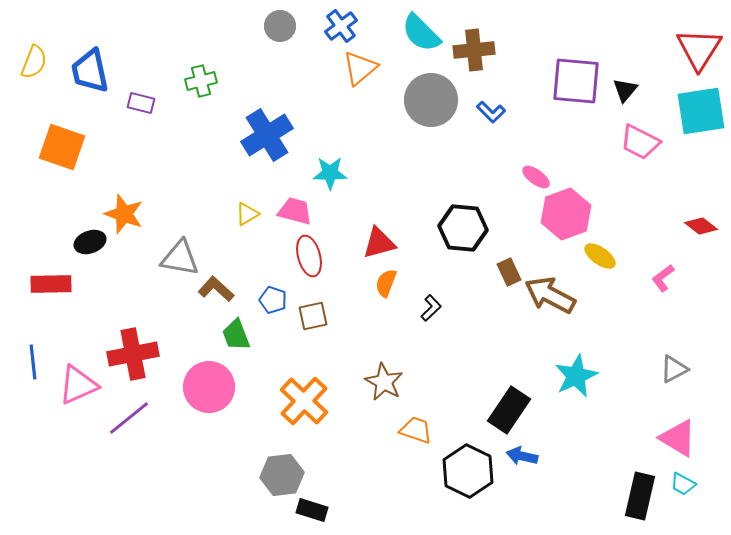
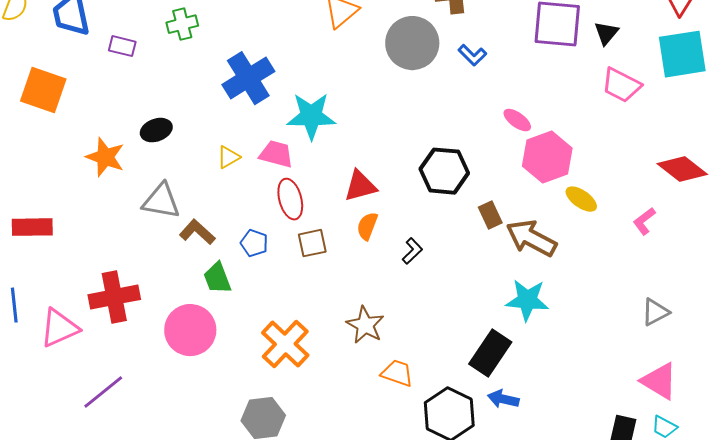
cyan star: (330, 173) -> (311, 116), size x1.4
red diamond: (701, 226) -> (682, 169), size x1.5
black ellipse: (90, 242) -> (156, 130), moved
brown square: (313, 316) -> (312, 243), moved
cyan star: (576, 376) -> (527, 300), moved, turned 30
purple line: (129, 418) -> (103, 392), moved

